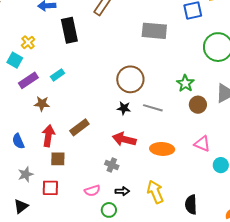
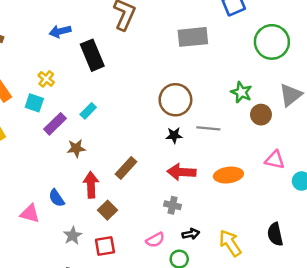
brown square: (58, 159) -> (107, 210), turned -35
yellow arrow: (155, 192) -> (230, 243), moved

